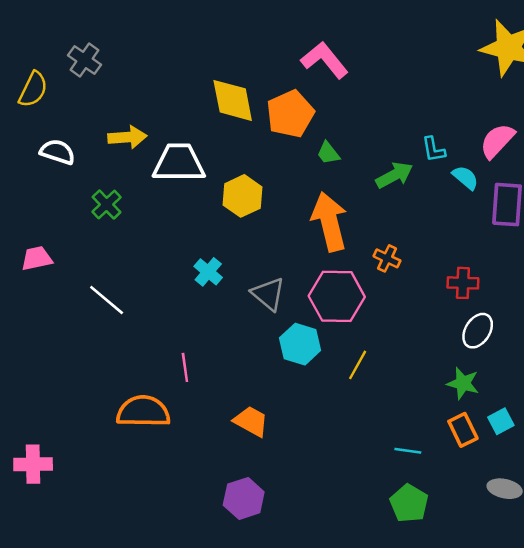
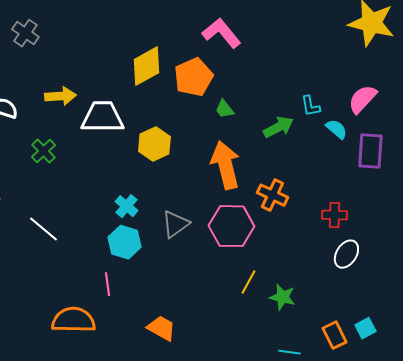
yellow diamond: (233, 100) -> (146, 66), turned 72
orange cross: (387, 258) -> (272, 195), size x1.4
gray triangle: (268, 294) -> (175, 224), turned 44
cyan hexagon: (300, 344) -> (124, 242), moved
green star: (463, 383) -> (282, 297), moved

